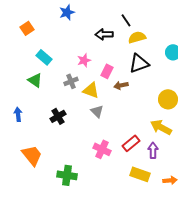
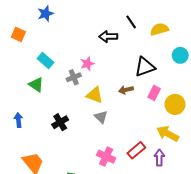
blue star: (67, 12) -> (46, 14), moved
orange square: (27, 28) -> (18, 34), moved, turned -32
yellow semicircle: (137, 37) -> (159, 29), moved
pink rectangle: (107, 71) -> (154, 93), moved
gray cross: (71, 81) -> (74, 77), moved

